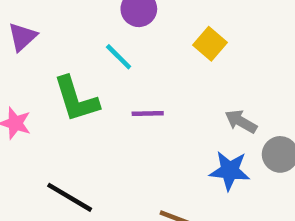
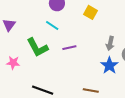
gray arrow: (241, 122) -> (110, 43), turned -96
blue star: (230, 171) -> (109, 65), turned -30

